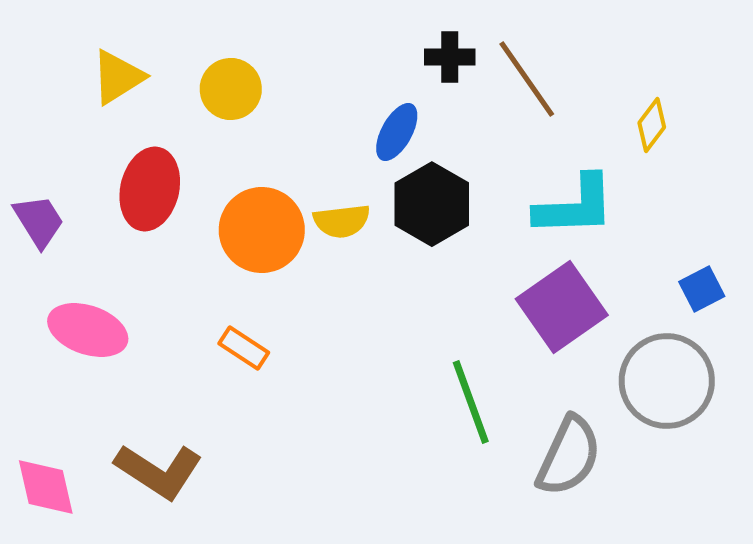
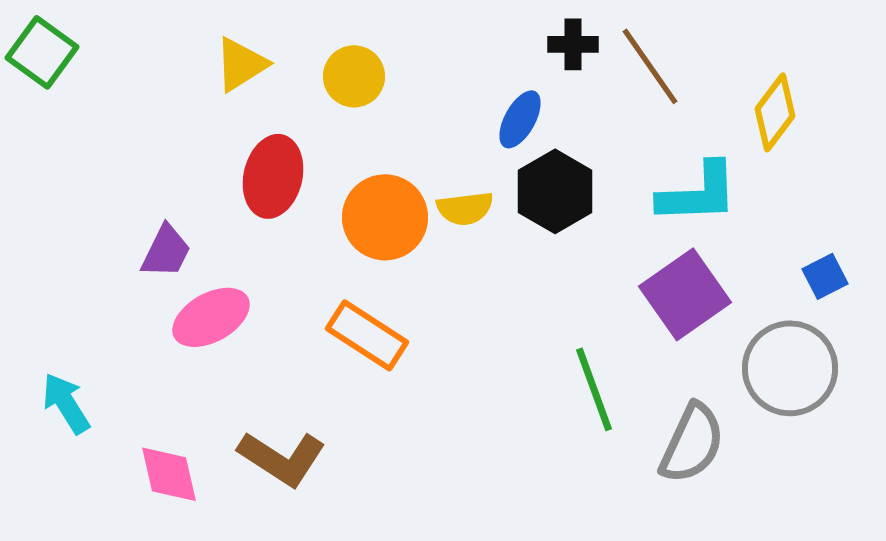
yellow diamond: (652, 125) -> (775, 112), size x1.4
purple trapezoid: (39, 221) -> (166, 251), moved, turned 58
pink ellipse: (88, 330) -> (211, 317), turned -48
orange rectangle: (244, 348) -> (367, 335), size x1.6

